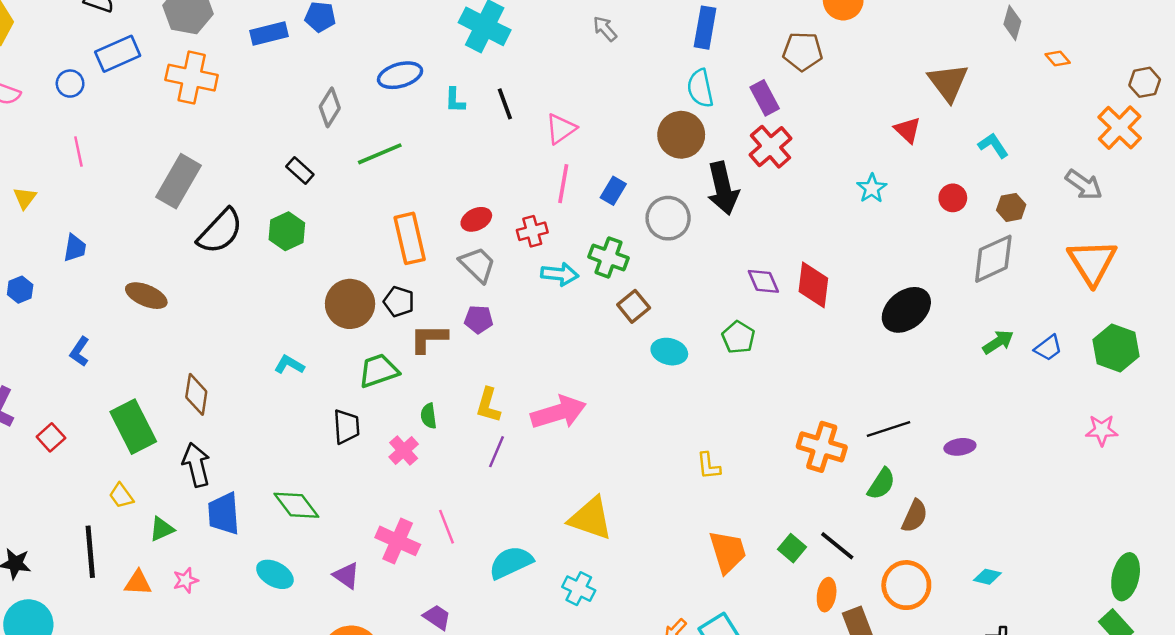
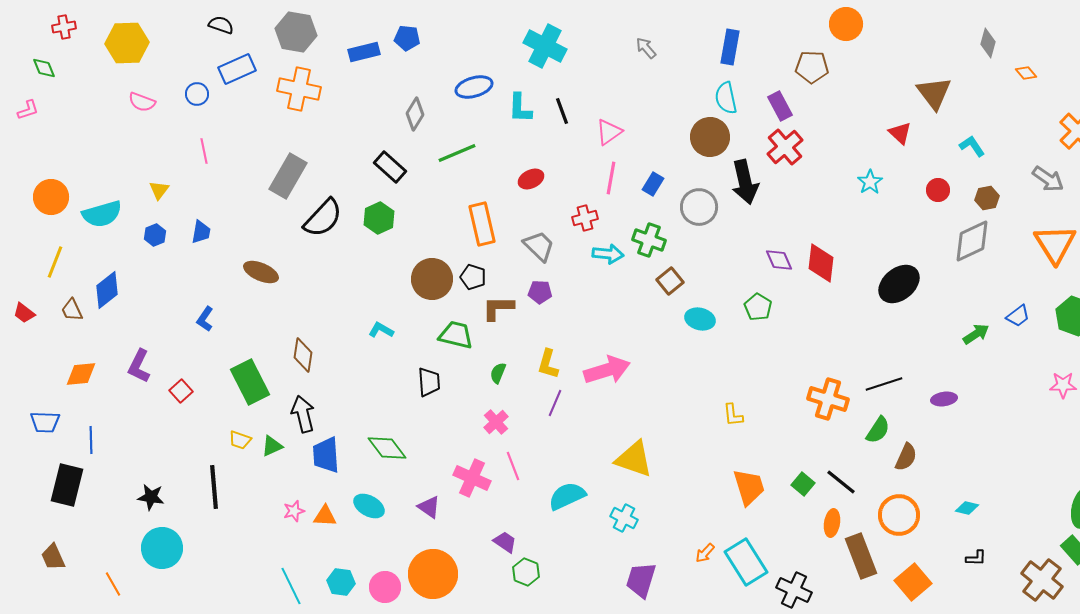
cyan L-shape: (455, 100) -> (520, 108), size x1.4
black rectangle: (300, 170) -> (390, 167), size x1.4
red ellipse: (476, 219) -> (531, 179), moved
blue hexagon: (20, 290) -> (155, 235), moved
green arrow: (998, 342) -> (976, 334), moved
green trapezoid: (379, 371) -> (456, 335), turned 33
green semicircle: (429, 416) -> (498, 373), turned 30
pink cross: (404, 450) -> (496, 422), moved
yellow trapezoid: (121, 496) -> (240, 440), turned -35
green triangle: (162, 529) -> (272, 446), moved
orange triangle: (138, 583) -> (325, 516), moved

